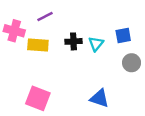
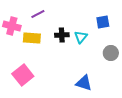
blue square: (123, 35) -> (103, 22), moved
pink square: (38, 98) -> (23, 75), moved, turned 30

